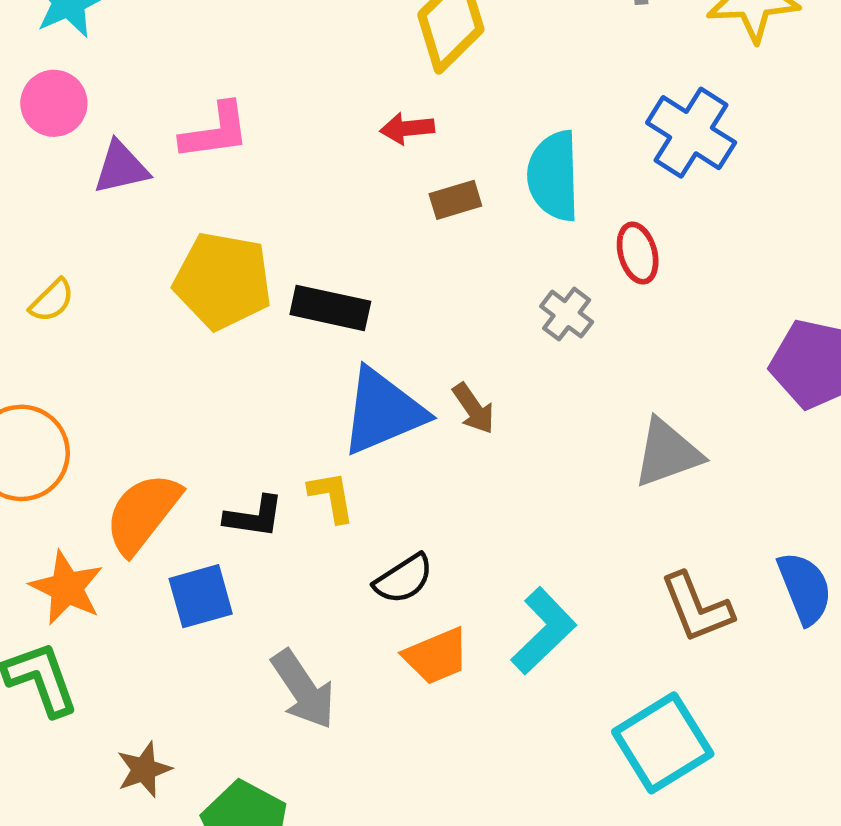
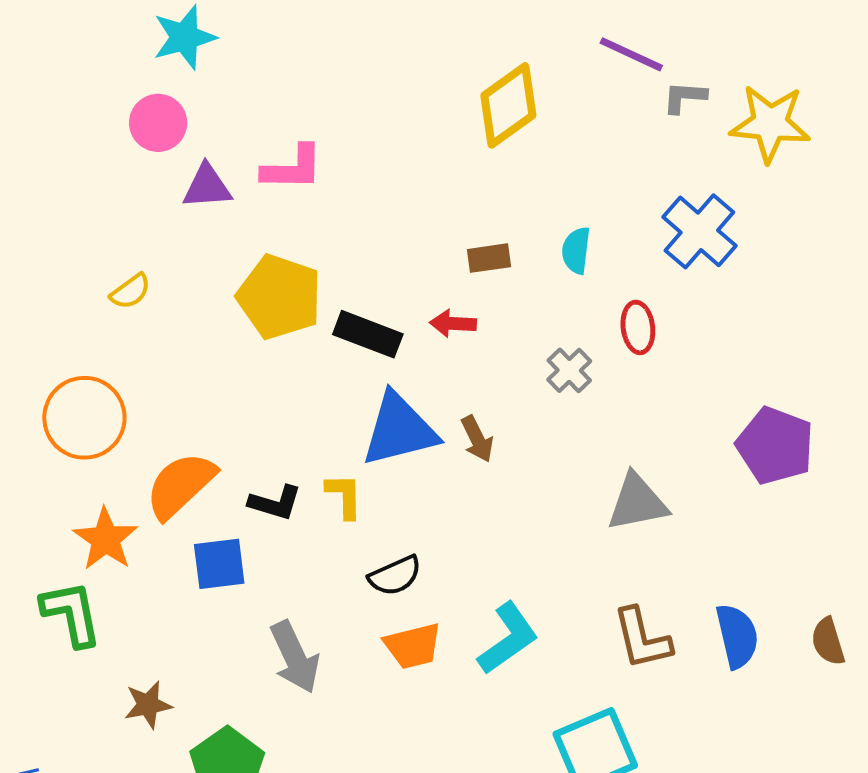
red arrow: (407, 128) -> (453, 324), moved
cyan semicircle: (554, 176) -> (576, 250), size x0.6

